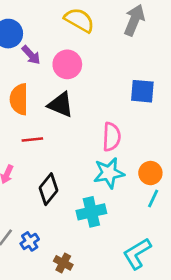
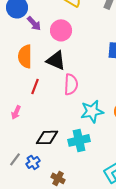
pink semicircle: (112, 137) -> (71, 84), moved
red line: (32, 139) -> (35, 86), turned -63
black diamond: (48, 189) -> (47, 137), moved, turned 50

